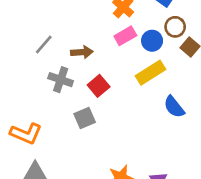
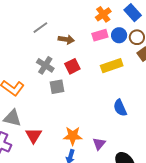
blue circle: (152, 41) -> (119, 35), moved
gray cross: (61, 80) -> (45, 65), moved
blue semicircle: (174, 107) -> (120, 108), moved

